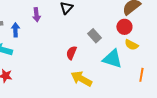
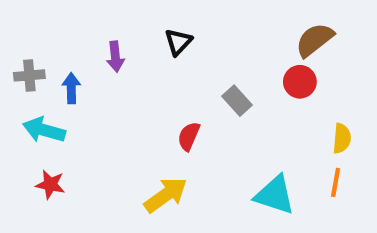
yellow semicircle: (131, 45) -> (342, 138), moved, turned -112
cyan triangle: (112, 59) -> (275, 195), moved
yellow arrow: (81, 79) -> (166, 195), moved, turned 115

